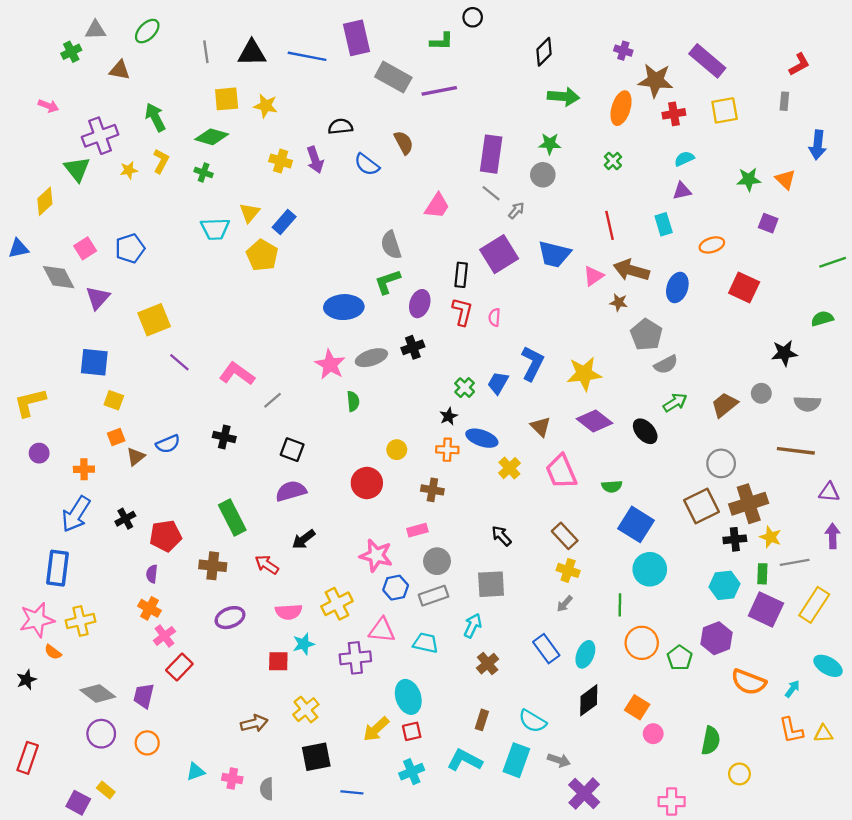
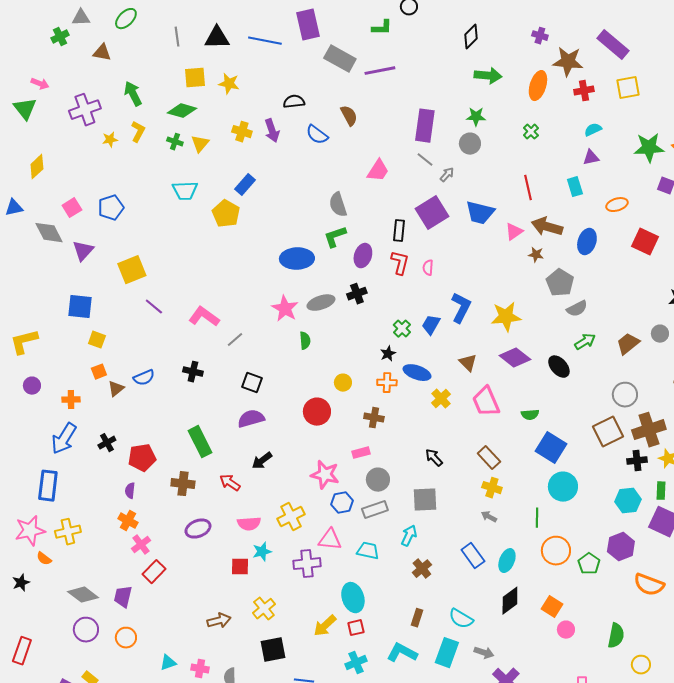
green triangle: (77, 169) -> (25, 109), moved
green star: (749, 179) -> (649, 148), size x1.4
yellow triangle: (250, 213) -> (200, 144), moved
gray arrow: (565, 604) -> (489, 517), turned 77

